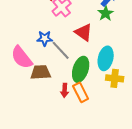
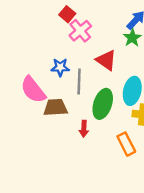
gray line: (61, 50) -> (79, 81), turned 45
orange rectangle: (81, 92) -> (126, 144), moved

